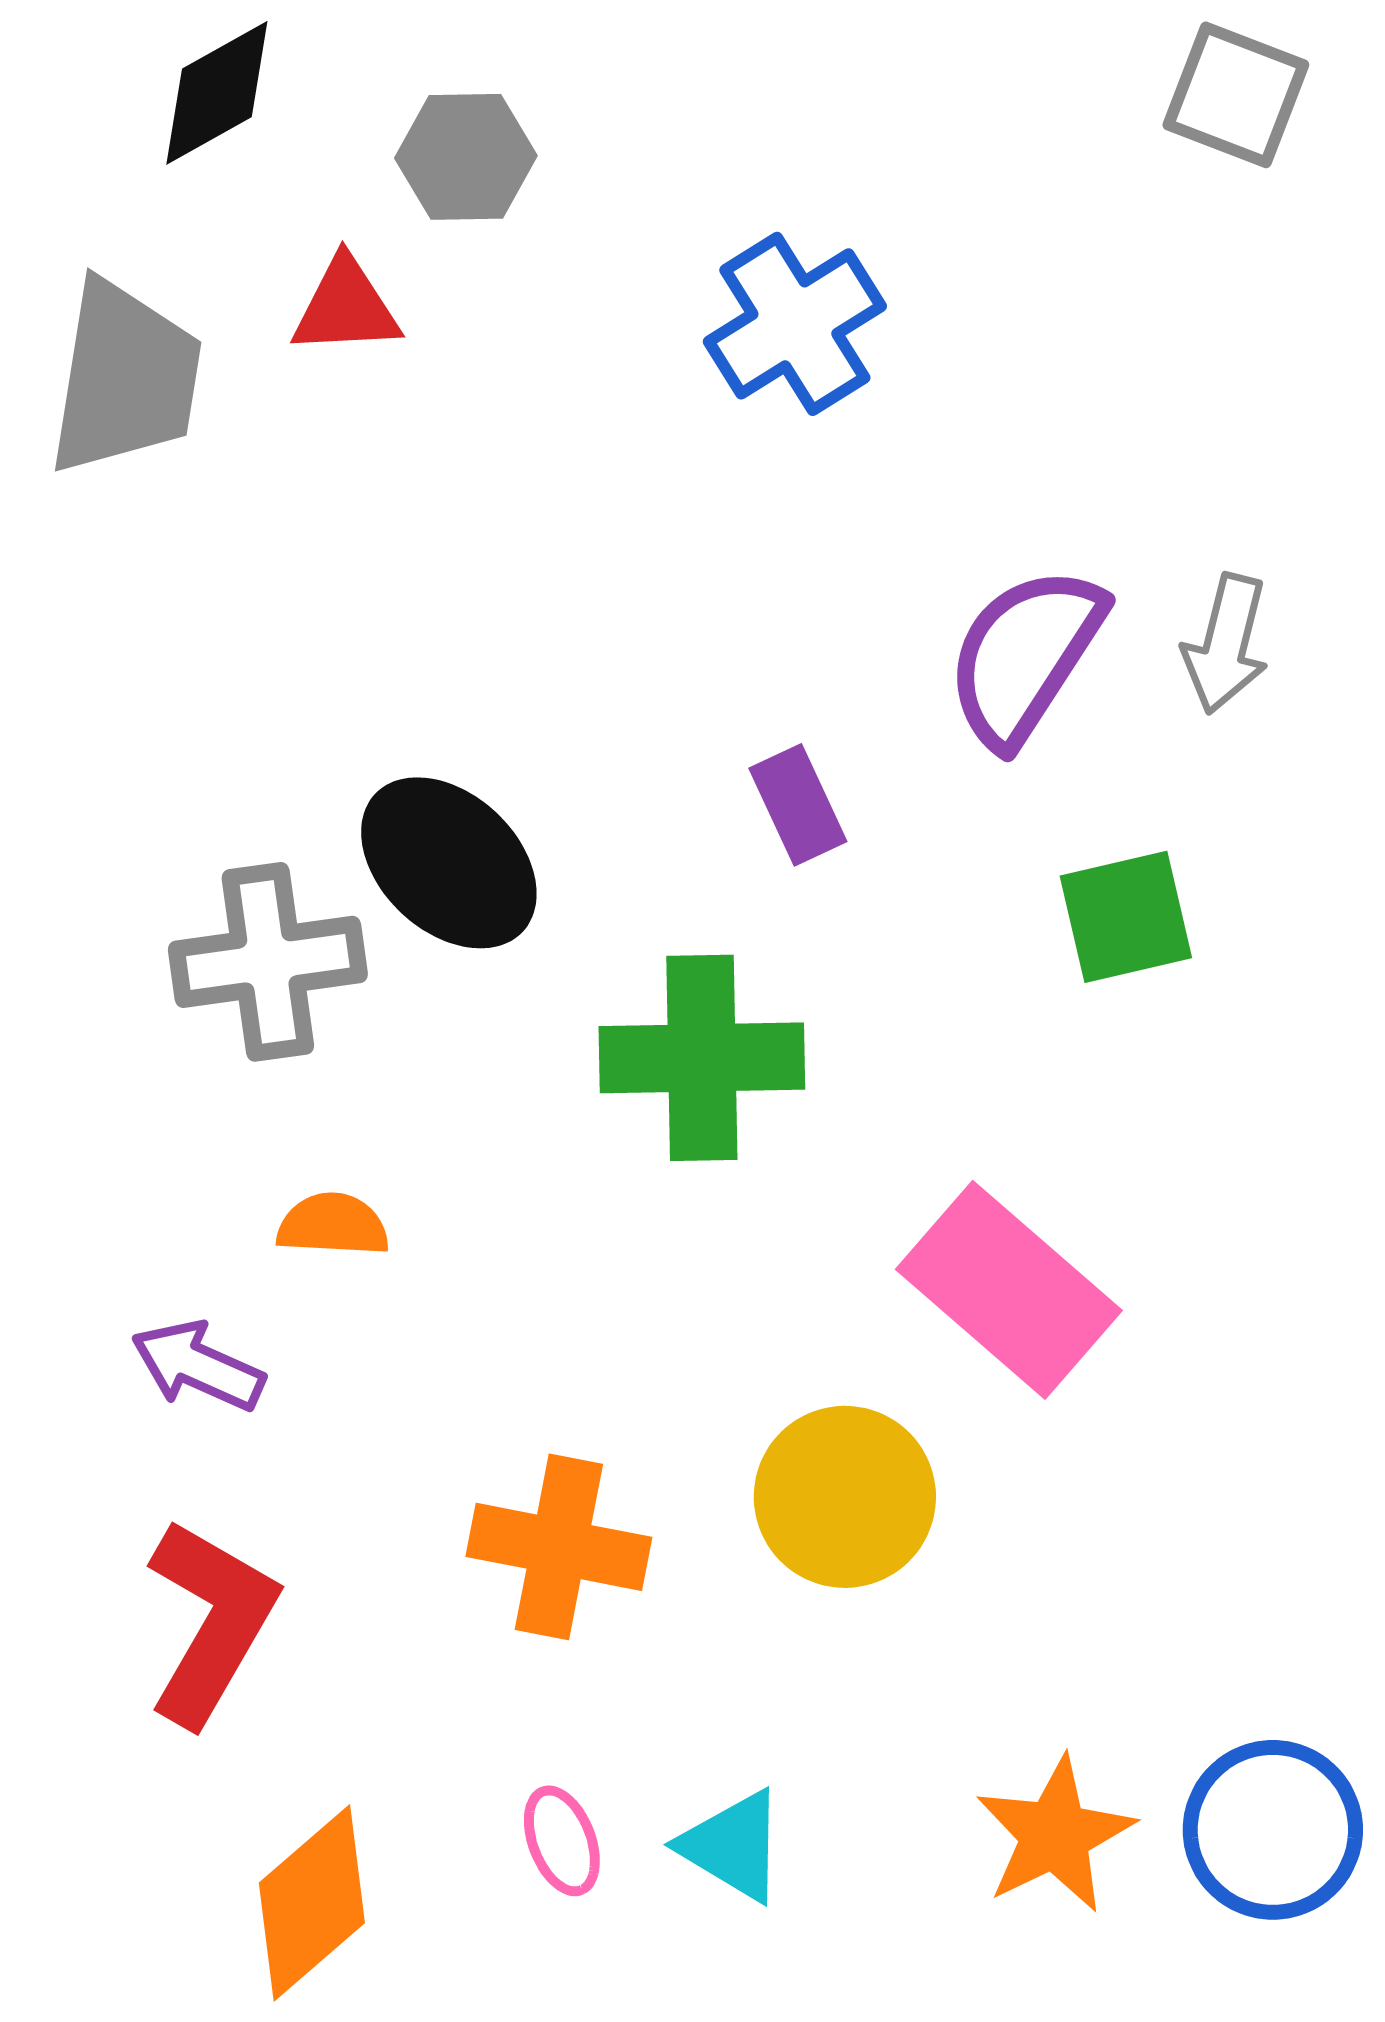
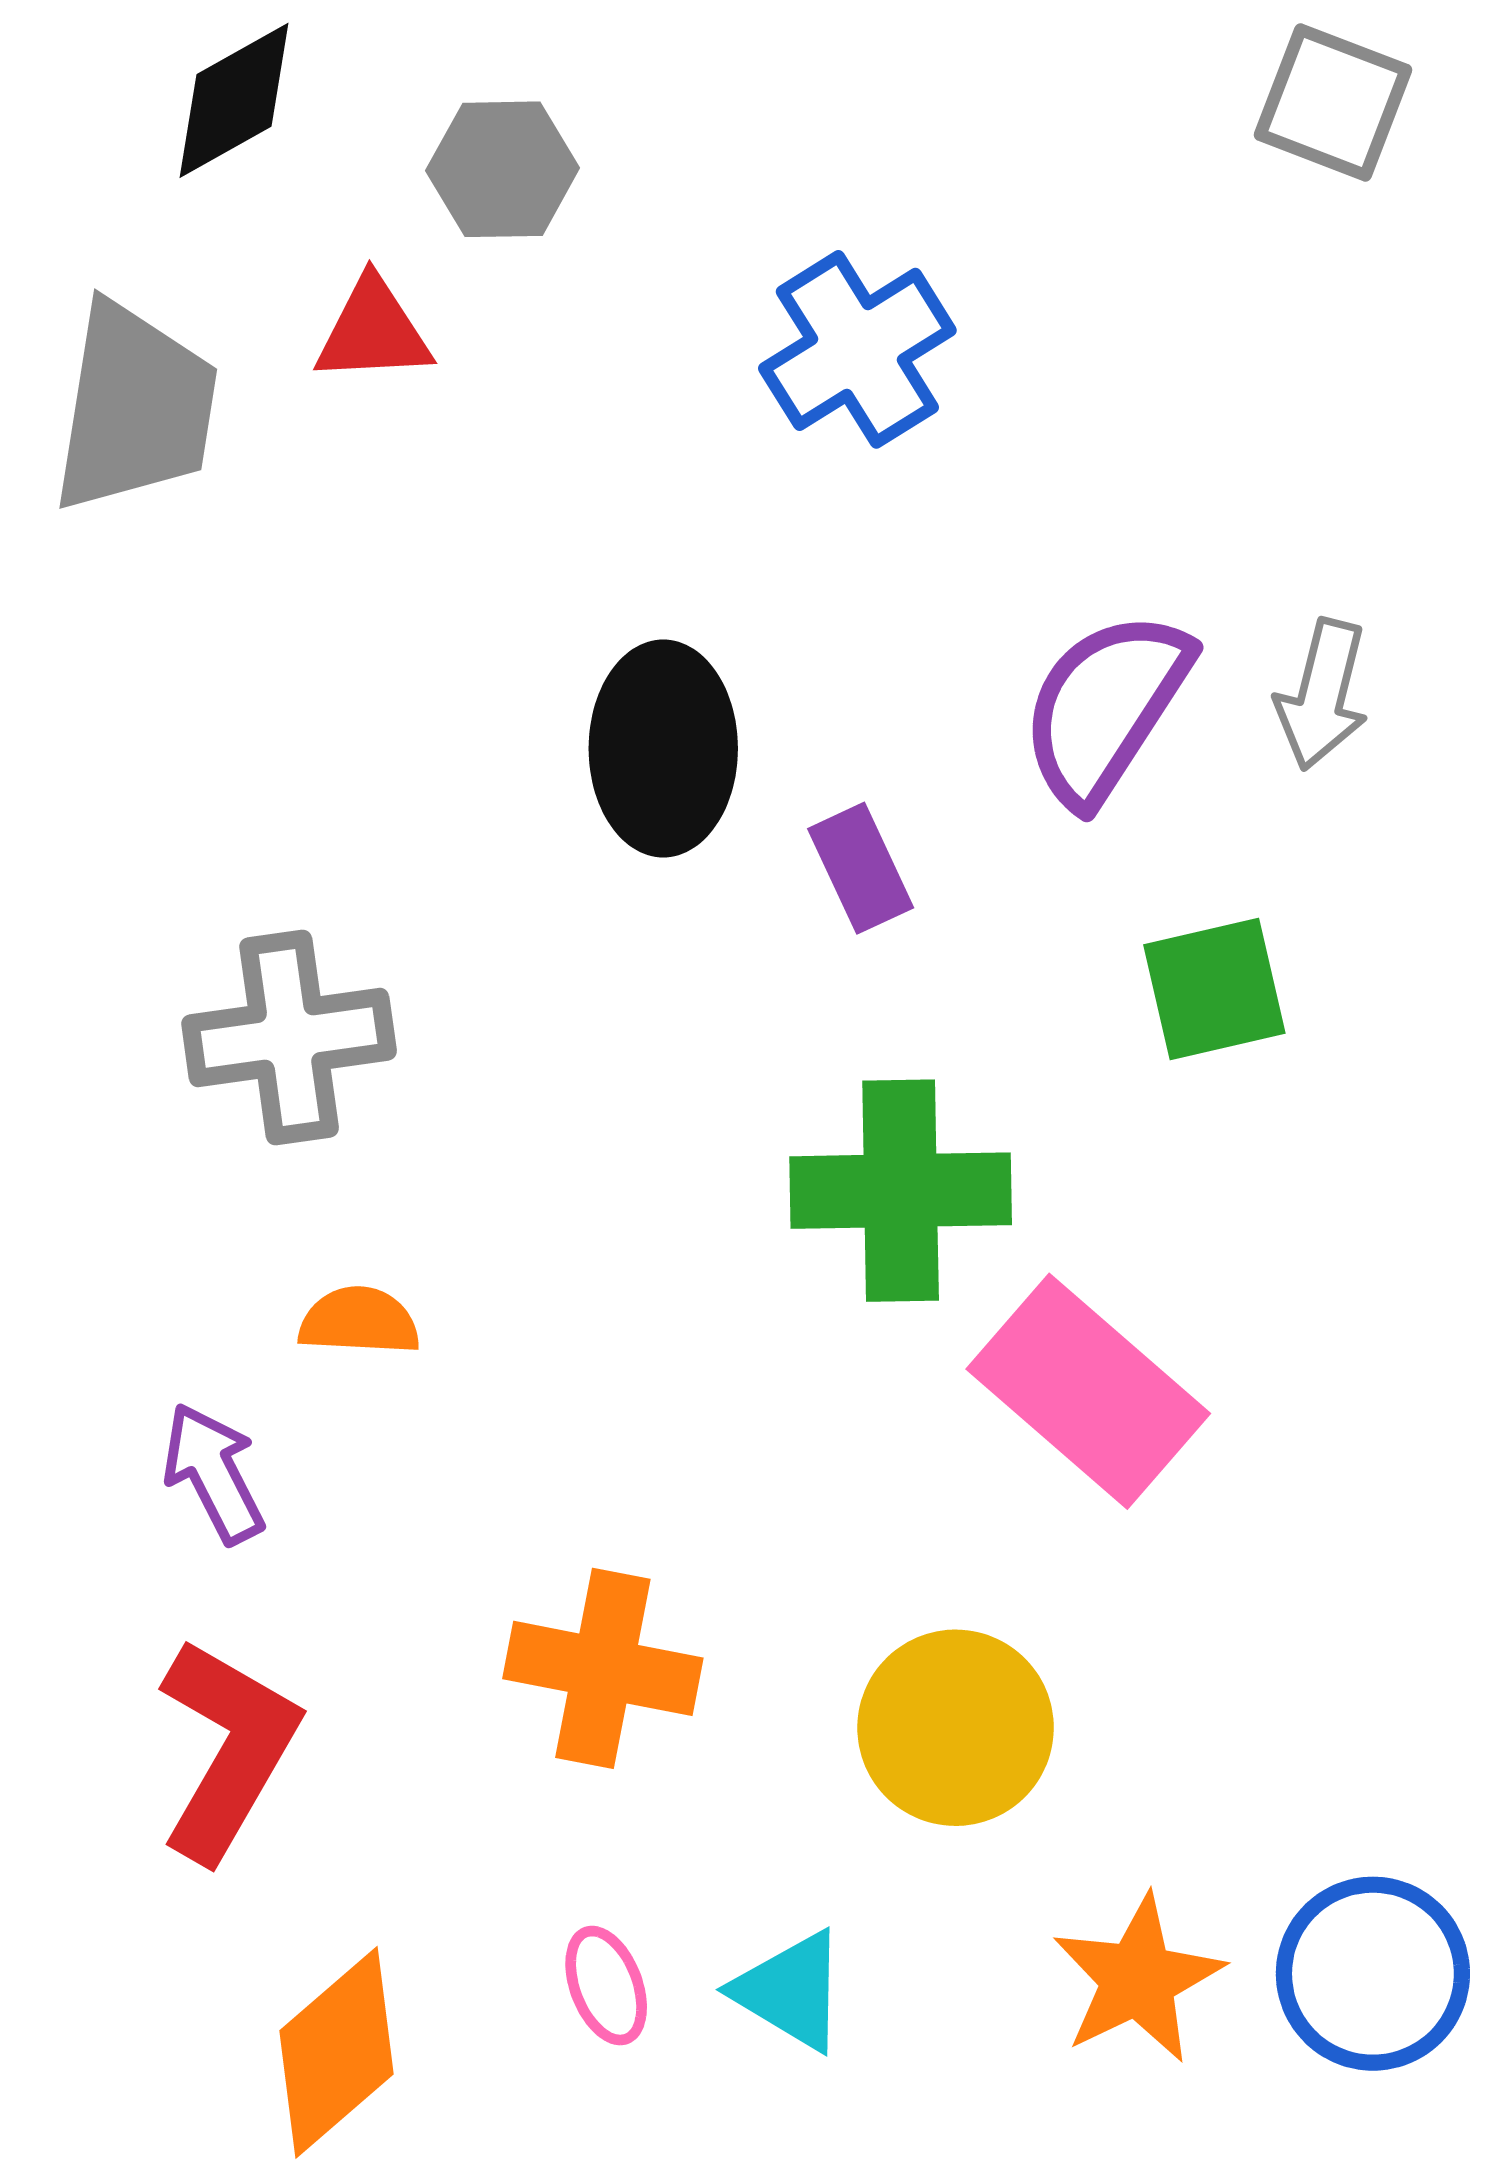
black ellipse: (449, 863) -> (663, 748), moved, turned 47
green cross: (702, 1058) -> (901, 1191), moved
purple arrow: (198, 1366) -> (214, 1473), turned 39
yellow circle: (845, 1497) -> (956, 1728), moved

